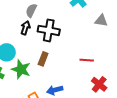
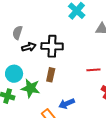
gray semicircle: (31, 10) -> (17, 33), moved
black arrow: (25, 28) -> (29, 47), turned 64

